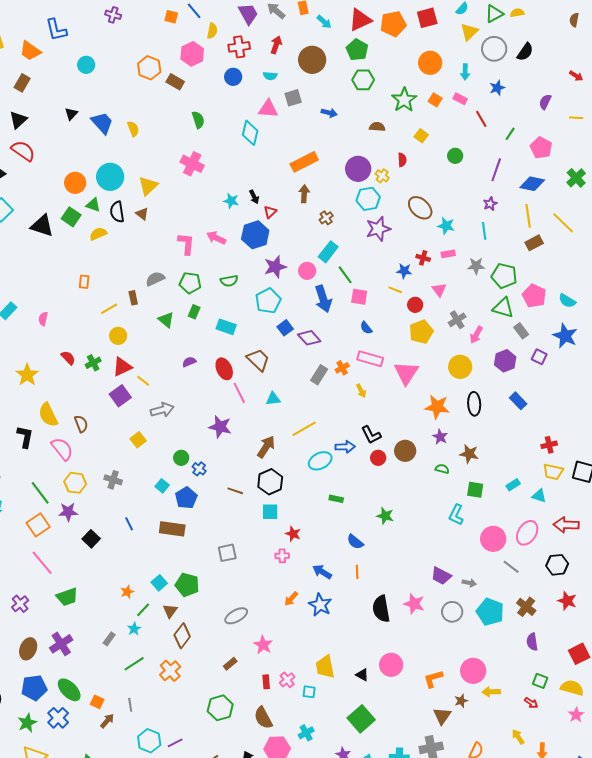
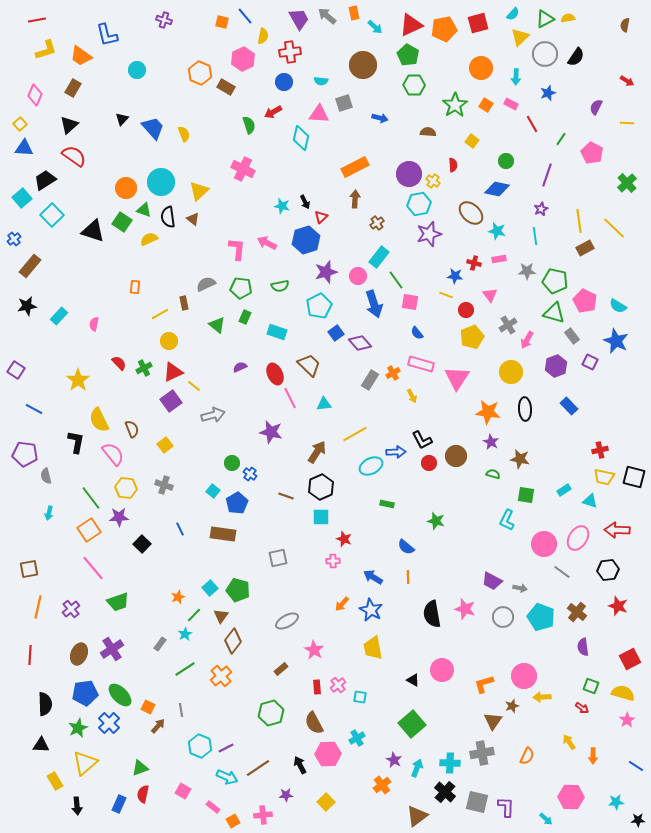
red arrow: (276, 45) -> (273, 112), moved, turned -138
blue diamond: (532, 184) -> (497, 189), moved
yellow square: (138, 440) -> (165, 445), moved
yellow trapezoid: (325, 667) -> (373, 648), moved

